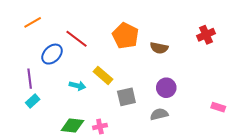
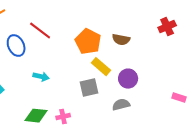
orange pentagon: (125, 36) -> (88, 42), moved
blue ellipse: (52, 54) -> (16, 46), turned -70
yellow rectangle: (103, 75) -> (101, 67), moved

